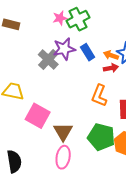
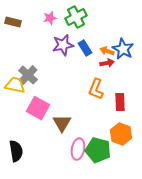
pink star: (60, 18) -> (50, 18), moved
gray cross: (48, 59) -> (28, 75), moved
green pentagon: (101, 137) -> (98, 150), moved
pink ellipse: (63, 157) -> (78, 149), moved

